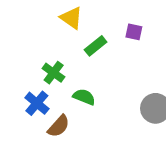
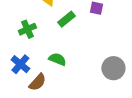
green cross: (54, 73) -> (27, 29), moved, turned 30

